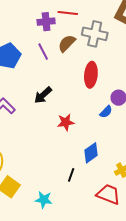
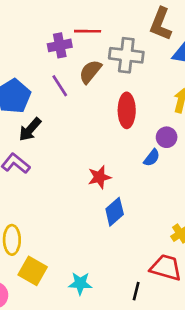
black arrow: (43, 95) -> (30, 129), moved
blue diamond: (91, 153) -> (115, 212), moved
black line: (71, 175) -> (136, 291), moved

